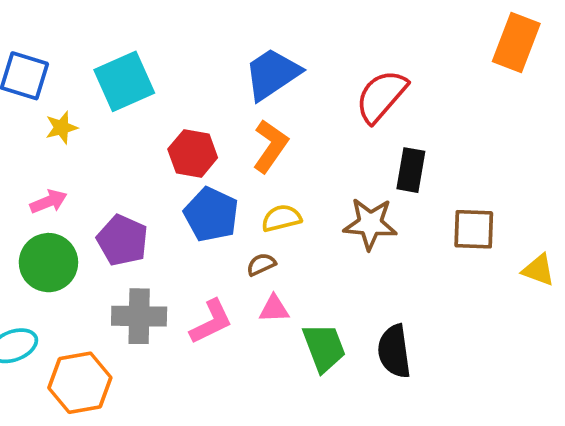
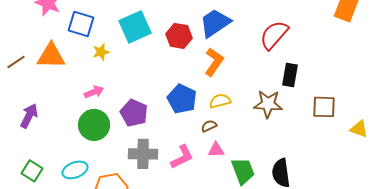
red hexagon: (193, 153) -> (179, 36), moved

